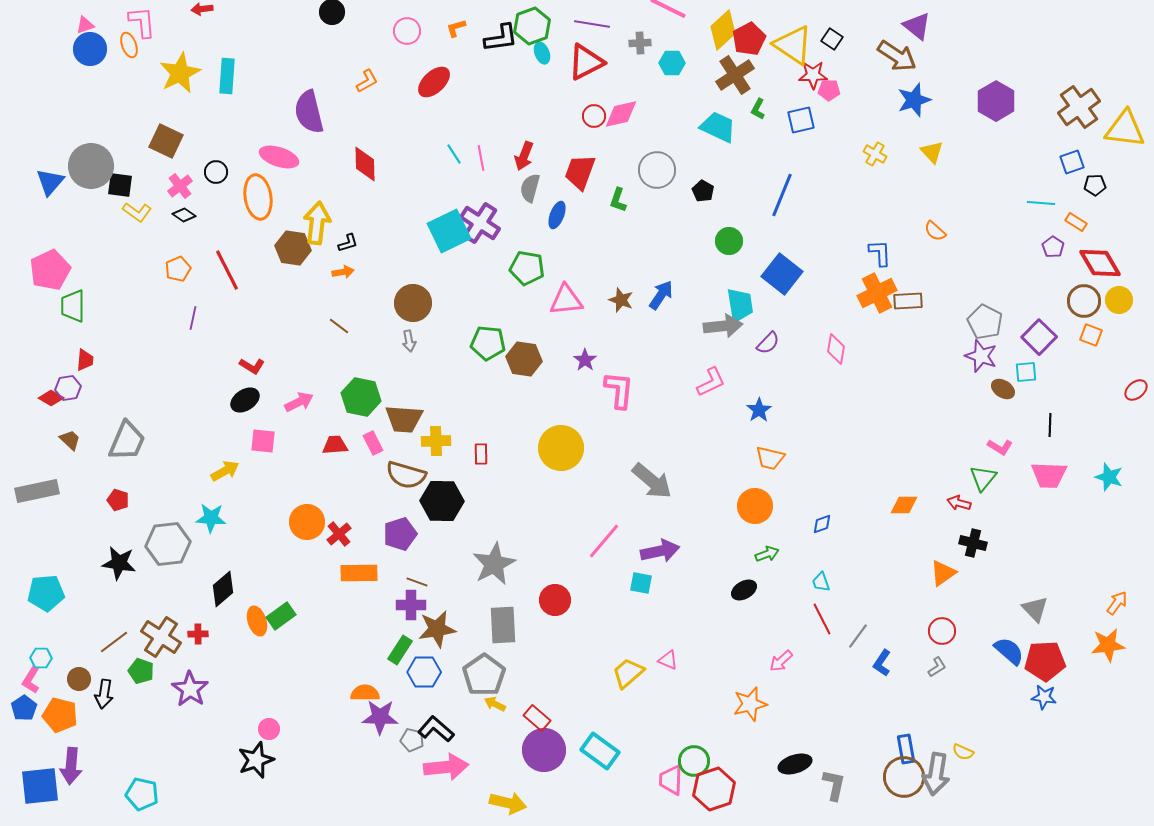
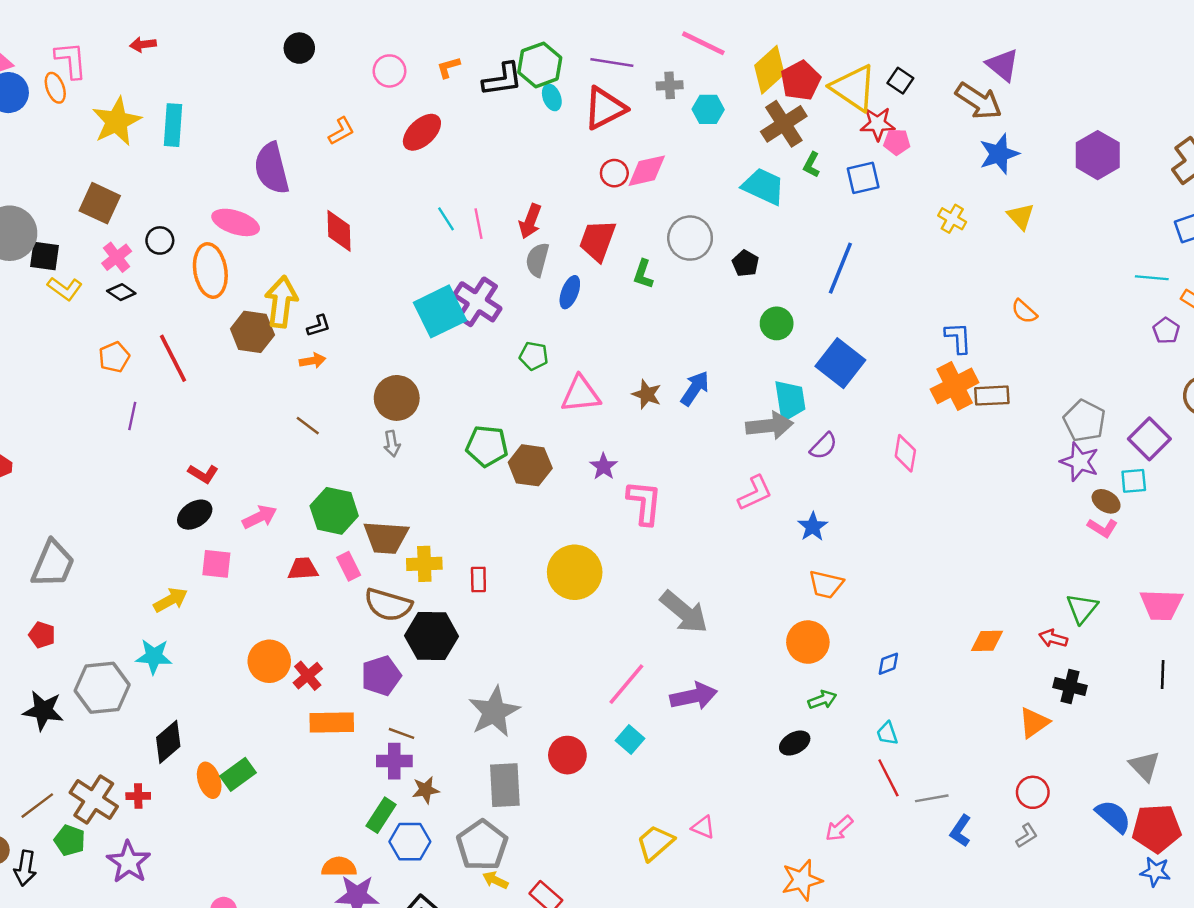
green pentagon: (527, 268) -> (534, 356), size x0.7
black line: (1050, 425) -> (1163, 674), moved
pink L-shape: (1000, 447) -> (1102, 528), moved
cyan square: (641, 583) -> (630, 739), moved, turned 30
brown star: (437, 629) -> (426, 790), size x0.6
gray line: (858, 636) -> (932, 798), turned 44

